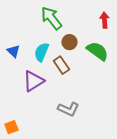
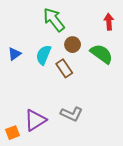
blue triangle: (13, 51) -> (15, 54), turned 40
purple triangle: (33, 81) -> (35, 120), moved

